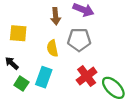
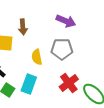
brown arrow: (56, 16) -> (23, 27), moved

